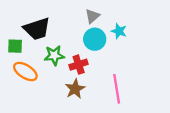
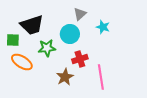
cyan circle: (95, 39) -> (70, 34), moved
red cross: (79, 65) -> (80, 59), moved

